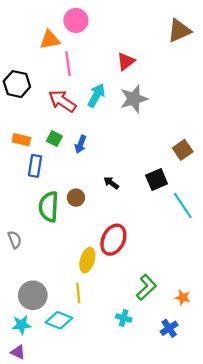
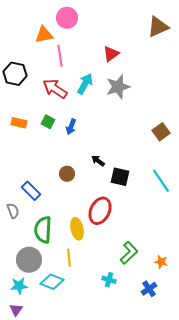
blue rectangle: (35, 166) -> (31, 191), moved, turned -54
black square: (157, 179) -> (120, 177), moved, turned 36
green semicircle: (49, 207) -> (43, 230), moved
yellow ellipse: (87, 260) -> (77, 229), turned -30
purple triangle: (18, 352) -> (16, 310), turned 40

